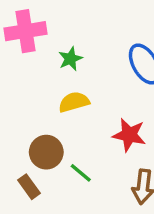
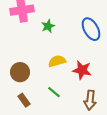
yellow semicircle: (74, 102) -> (57, 61), moved
brown circle: (46, 152) -> (20, 72), moved

